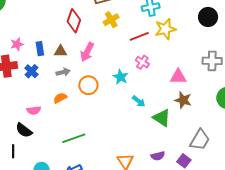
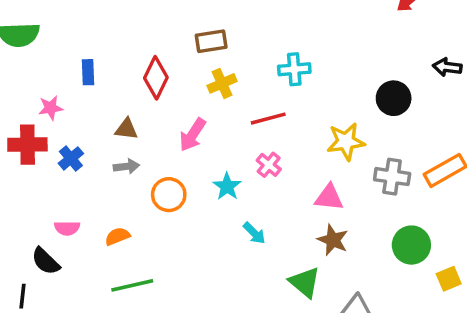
yellow star: (165, 29) -> (346, 141), moved
blue rectangle: (40, 49) -> (88, 72), moved
pink arrow: (87, 52) -> (192, 135), moved
orange semicircle: (60, 98) -> (117, 236), moved
green triangle: (162, 118) -> (305, 282), moved

